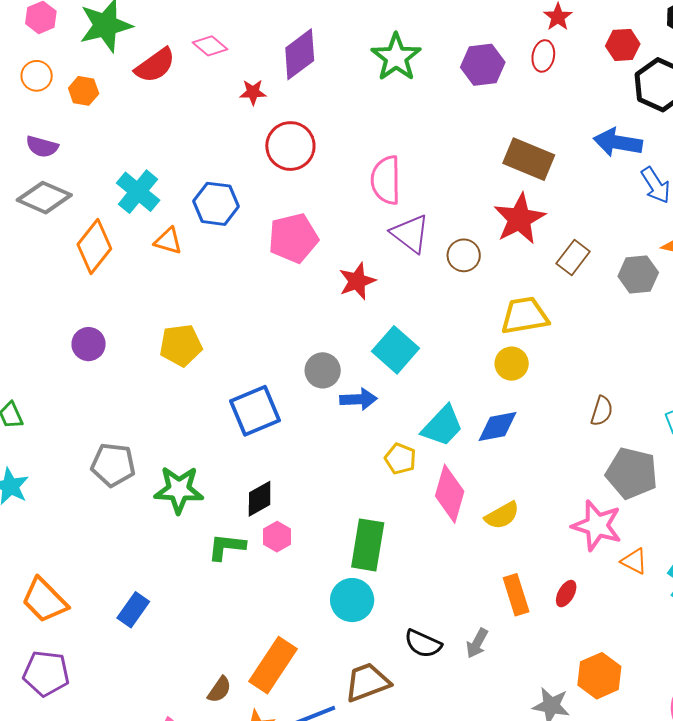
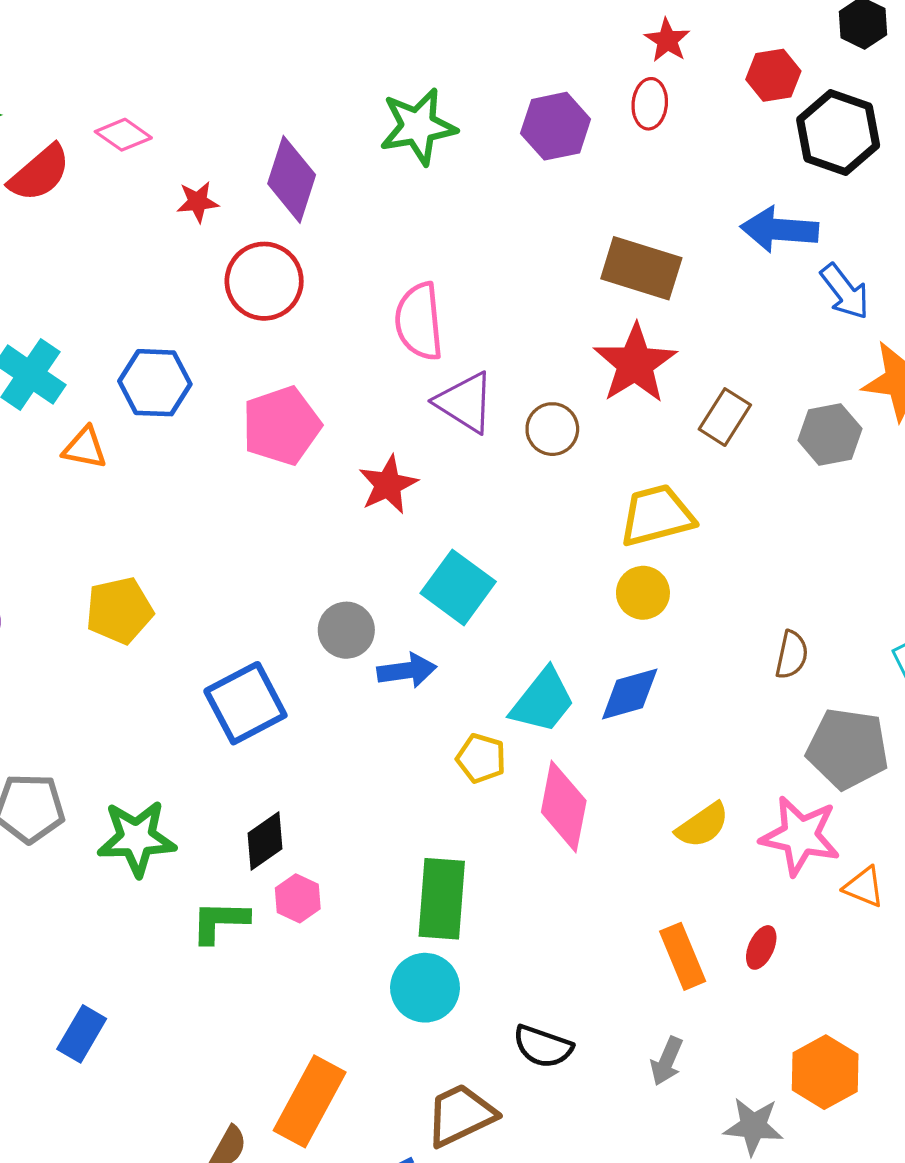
purple diamond: (300, 54) -> (292, 179), moved, turned -30
green star: (396, 57) -> (418, 126), turned 30
yellow semicircle: (502, 515) -> (703, 825), moved
gray arrow: (477, 643) -> (667, 1061), moved

